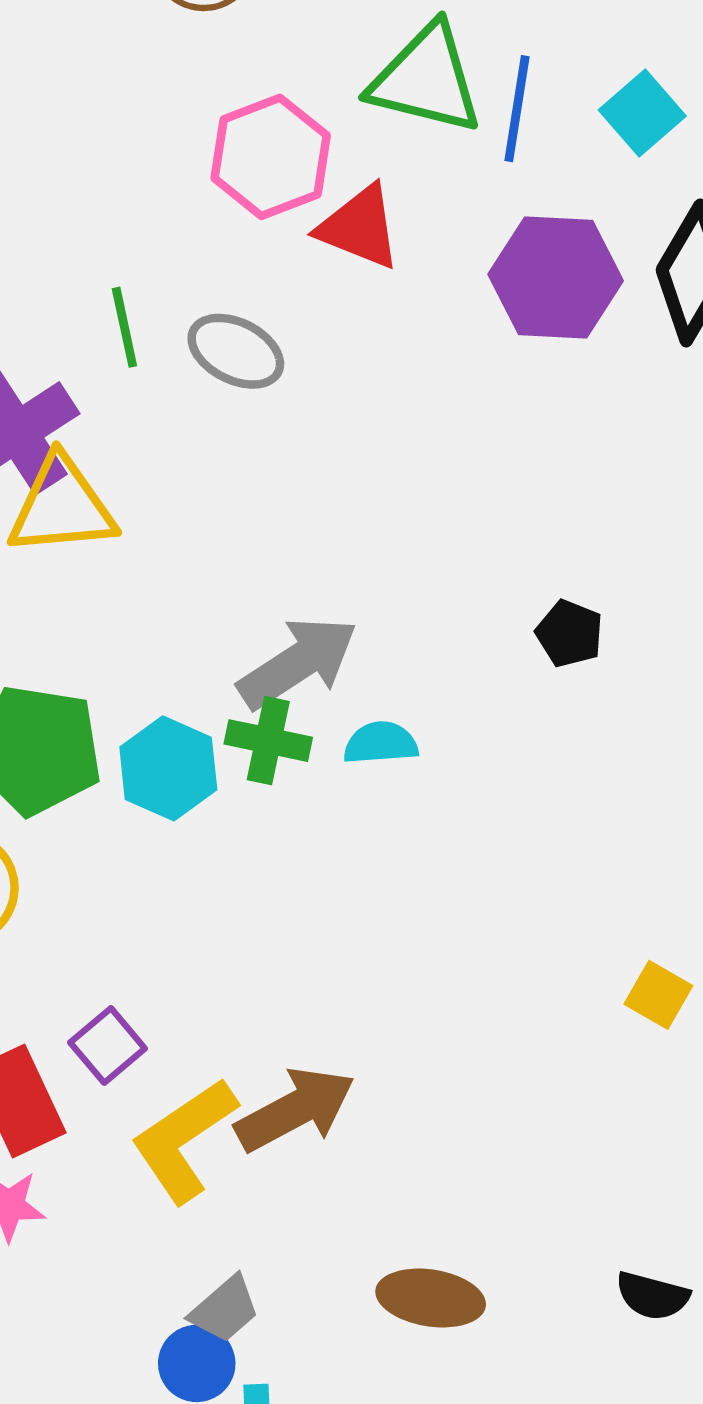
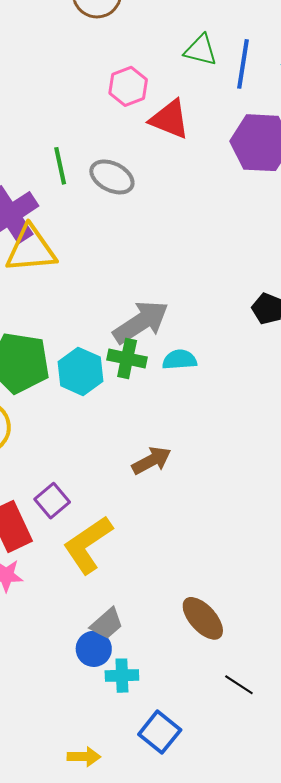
green triangle: (426, 79) -> (201, 50), size x0.6
pink hexagon: (271, 157) -> (128, 86), size x0.7
brown arrow: (295, 1110) -> (152, 461), moved, size x0.7
brown ellipse: (431, 1298) -> (203, 618), turned 39

